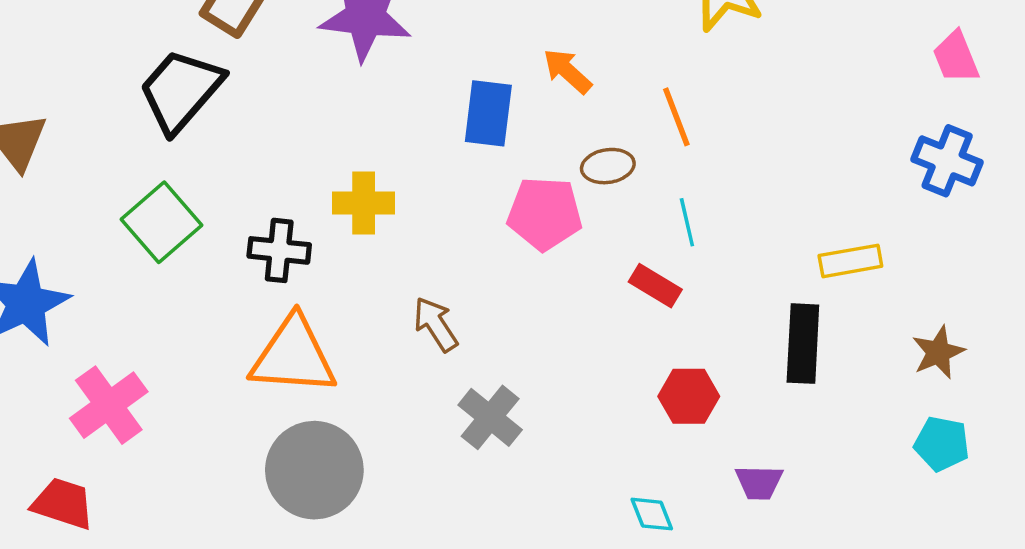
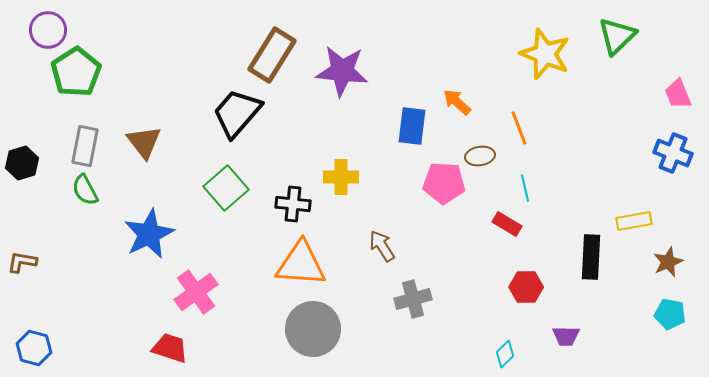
yellow rectangle: (850, 261) -> (634, 221), moved
gray cross: (490, 417) -> (413, 299), turned 36
cyan diamond: (652, 514) -> (505, 354), turned 68

